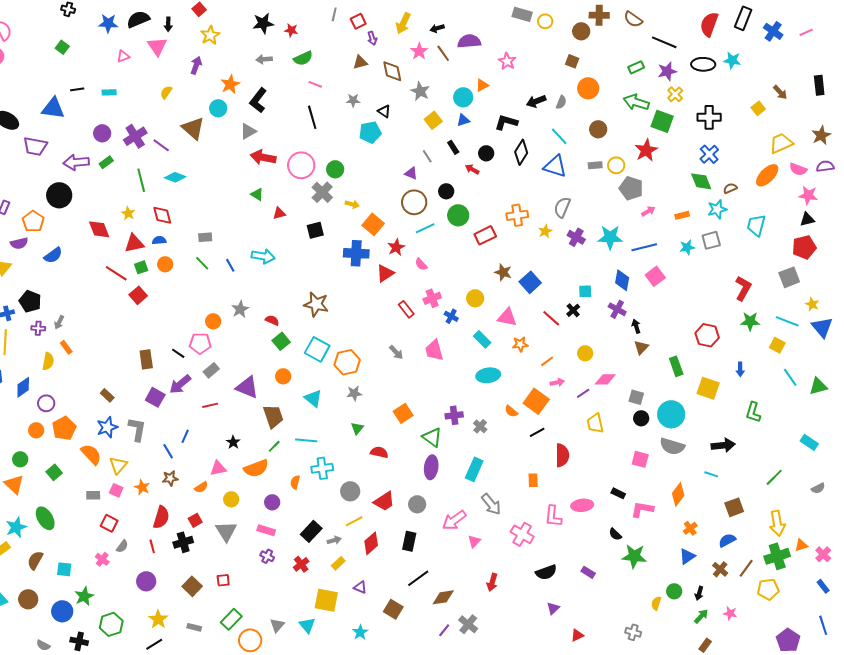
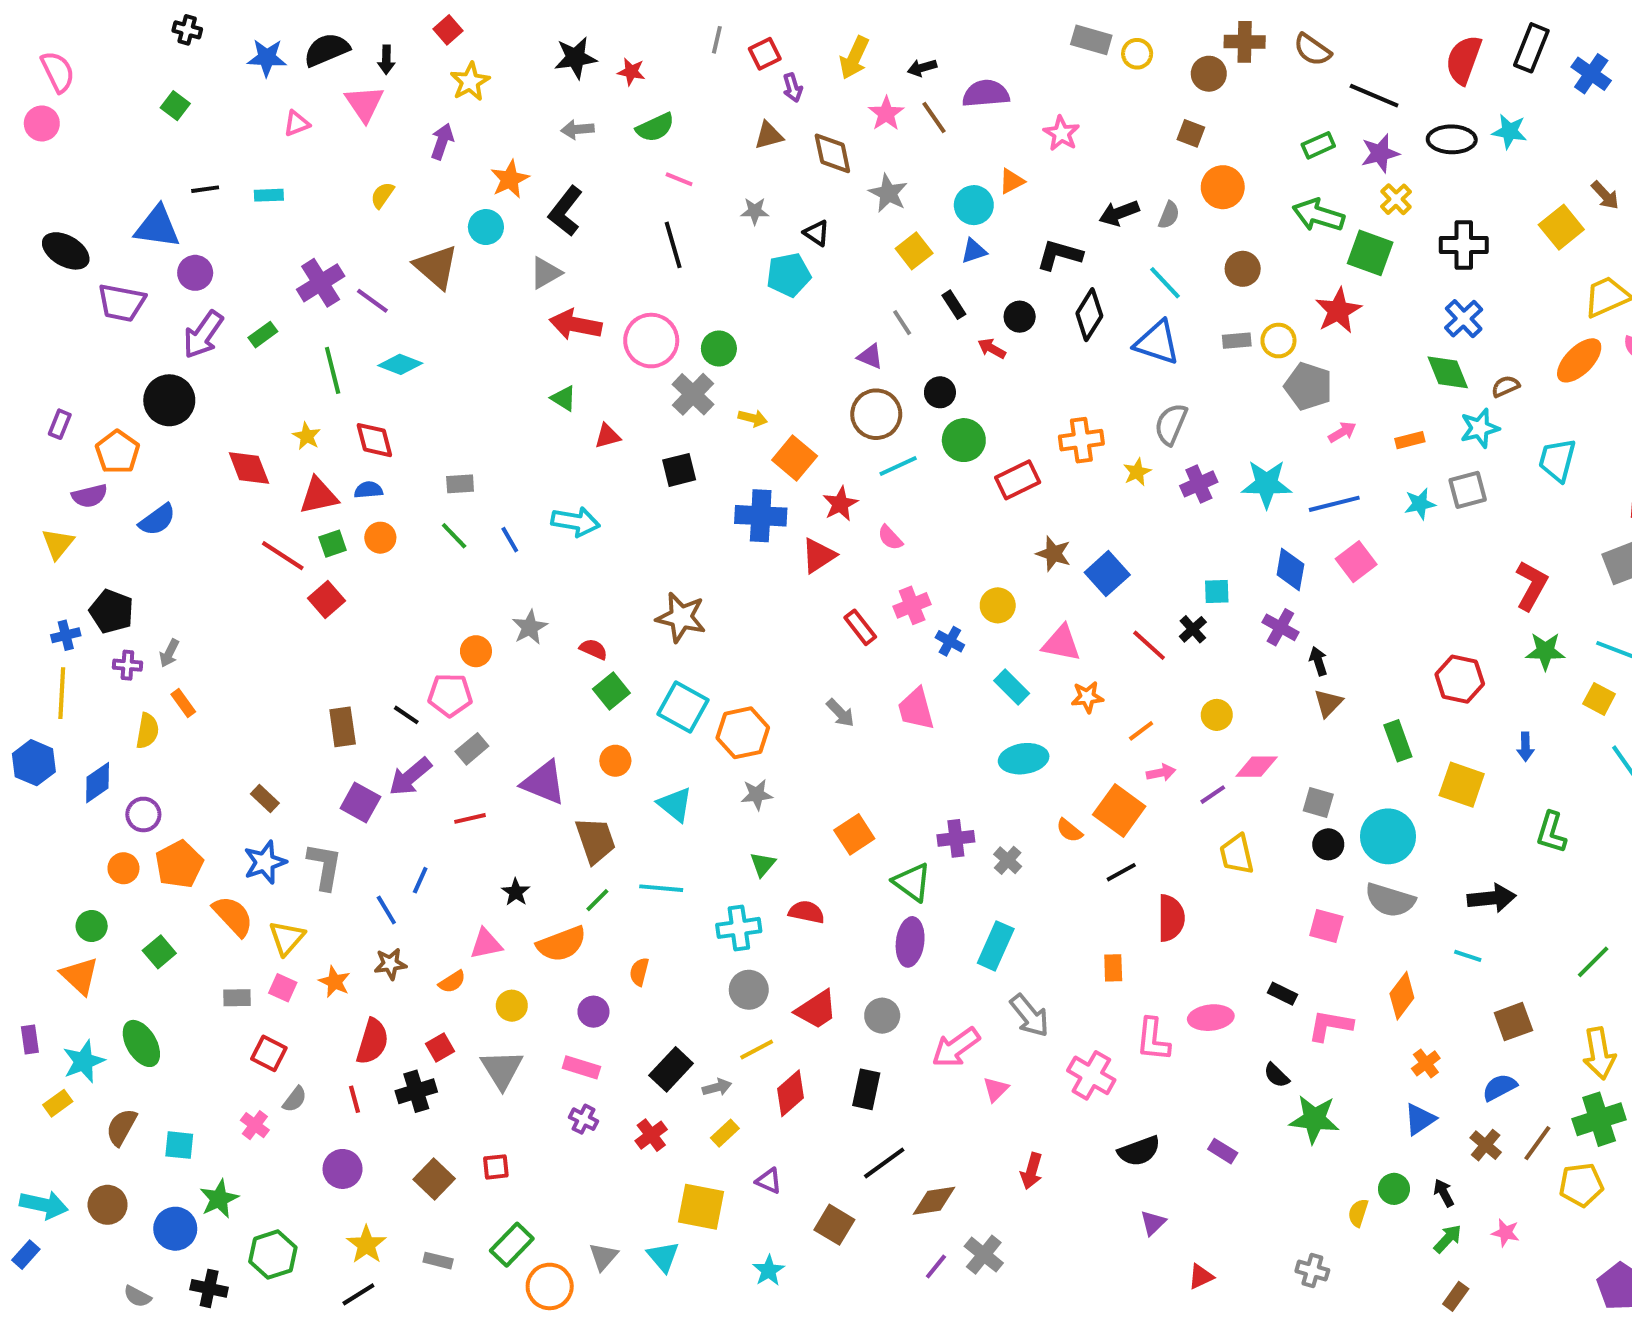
yellow square: (758, 108) -> (1561, 227), size x1.5
purple circle: (102, 133) -> (195, 273), moved
purple arrow: (76, 162) -> (203, 335), turned -50
purple cross: (576, 237) -> (1199, 484), turned 36
cyan cross: (322, 468) -> (739, 928), moved
black arrow: (699, 593) -> (1444, 1193), turned 136

